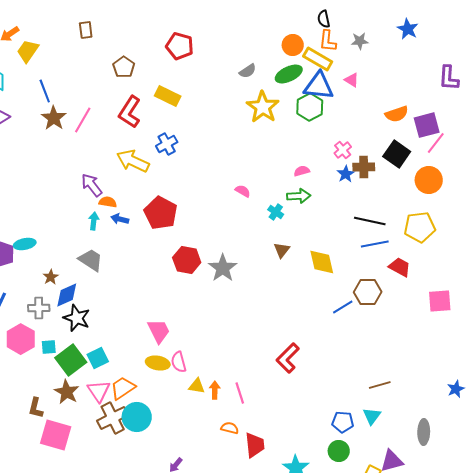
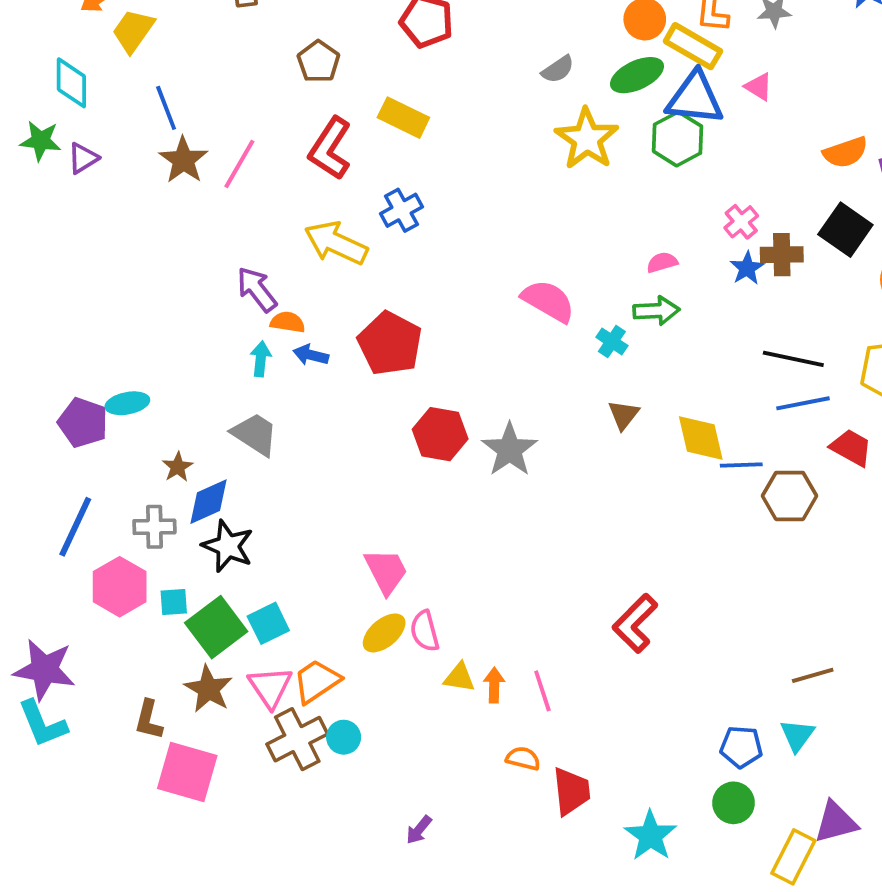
pink semicircle: (243, 191) -> (548, 301), size x1.8
blue line: (343, 307) -> (741, 465), moved, turned 30
yellow ellipse: (158, 363) -> (384, 633), turned -50
cyan circle: (137, 417) -> (344, 737), size x0.6

